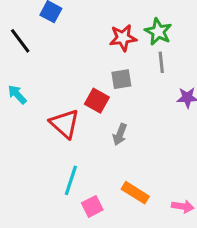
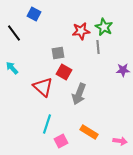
gray line: (161, 62) -> (98, 47), moved
gray square: (121, 79) -> (58, 53), moved
gray arrow: (120, 134) -> (79, 94), size x1.5

